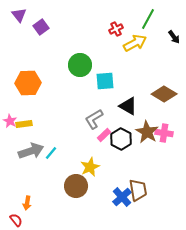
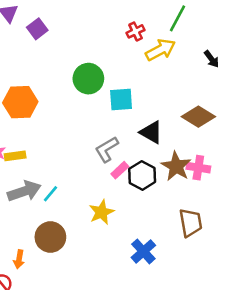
black arrow: (174, 37) -> (211, 59), moved
brown circle: (76, 186) -> (50, 237), moved
brown trapezoid: (138, 190) -> (191, 223), moved

